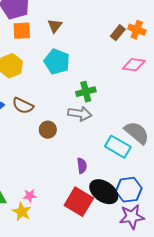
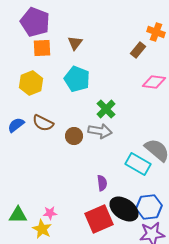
orange cross: (137, 30) -> (156, 32), moved
green cross: (86, 92) -> (106, 109), turned -30
brown circle: (48, 130) -> (74, 136), moved
red square: (79, 202) -> (99, 219), turned 36

